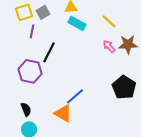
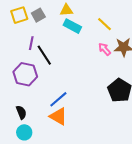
purple line: (32, 31) -> (31, 43), moved
black line: (49, 52) -> (44, 55), turned -60
blue line: (75, 96) -> (58, 99), moved

